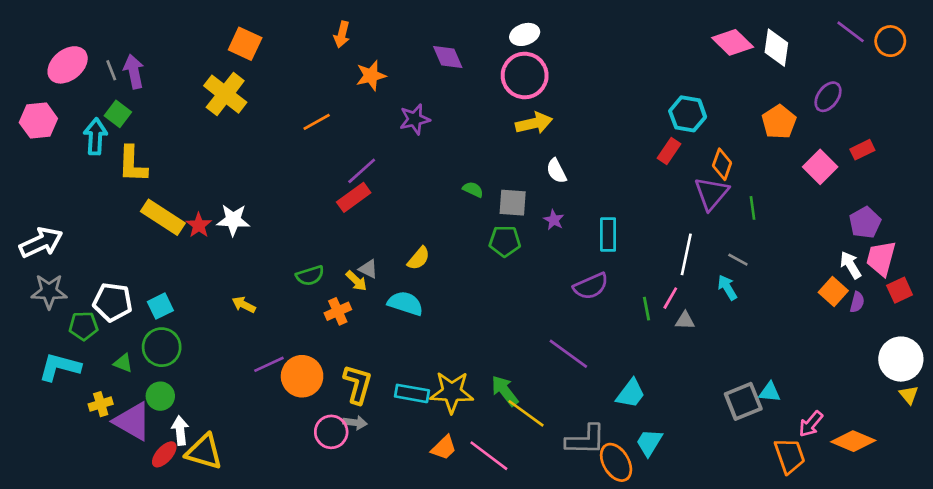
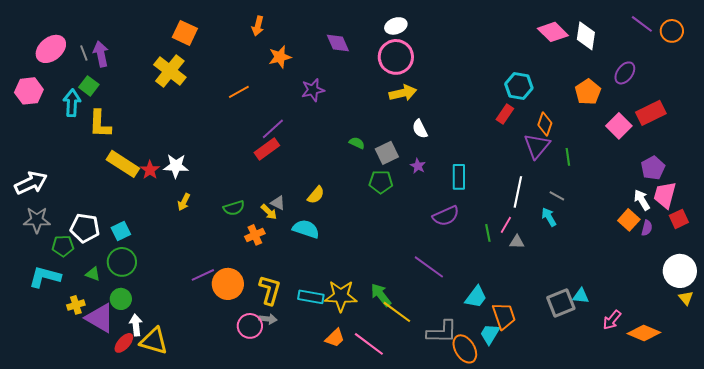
red rectangle: (862, 150) -> (651, 113), size x1.6
gray square: (513, 203) -> (387, 153), turned -30
yellow arrow: (244, 305) -> (184, 202), moved, turned -90
orange trapezoid: (790, 456) -> (504, 316), moved

